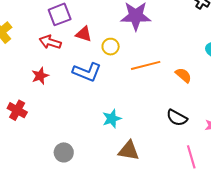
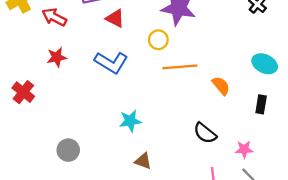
red arrow: (50, 42) -> (54, 17), moved
yellow circle: (111, 47) -> (158, 40), moved
brown triangle: (129, 151) -> (143, 161), size x0.7

